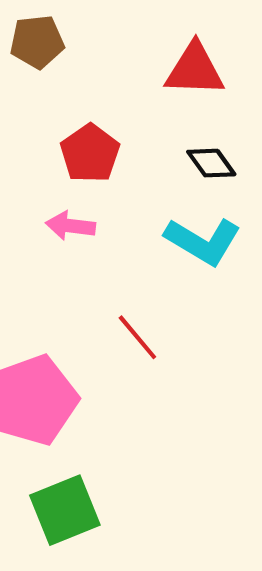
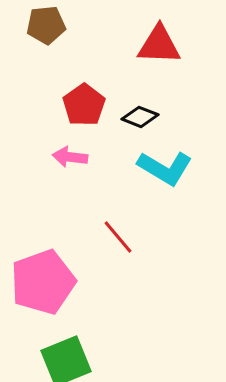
black diamond: (211, 163) -> (140, 117), moved, turned -33

